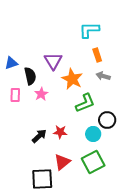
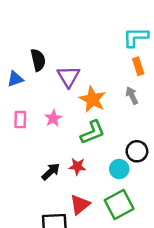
cyan L-shape: (89, 30) -> (136, 37), moved
orange rectangle: (97, 55) -> (138, 66), moved
black semicircle: (30, 76) -> (38, 60), moved
gray arrow: (103, 76) -> (132, 95), turned 48
green L-shape: (85, 103) -> (93, 132), moved

